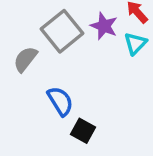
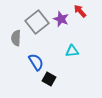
cyan triangle: (135, 43) -> (72, 51), moved, turned 40
gray semicircle: (25, 59) -> (16, 38), turned -35

